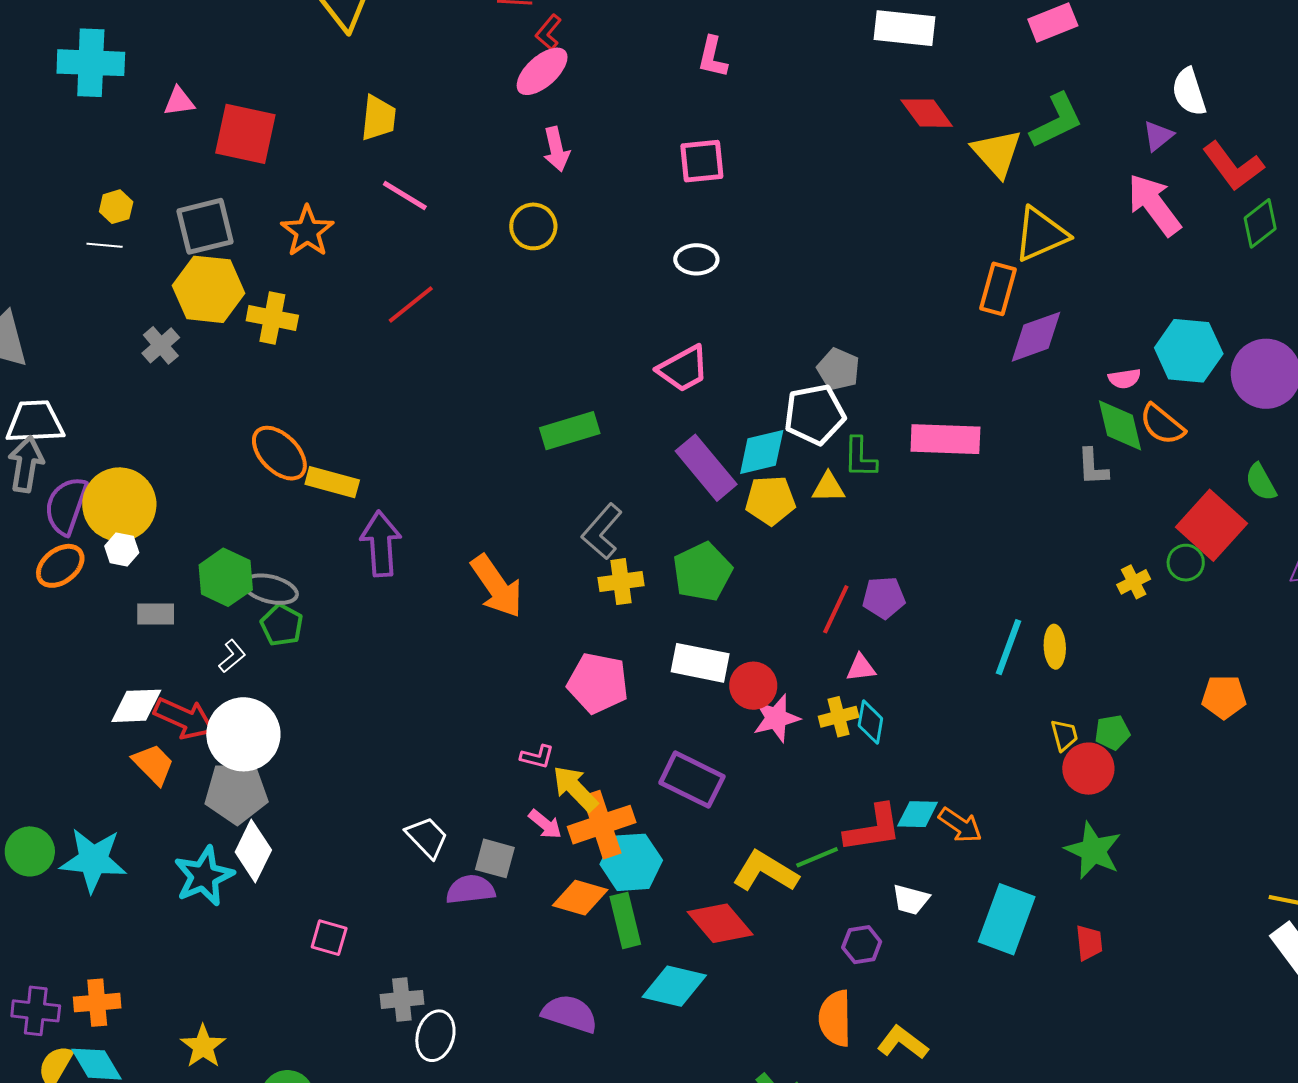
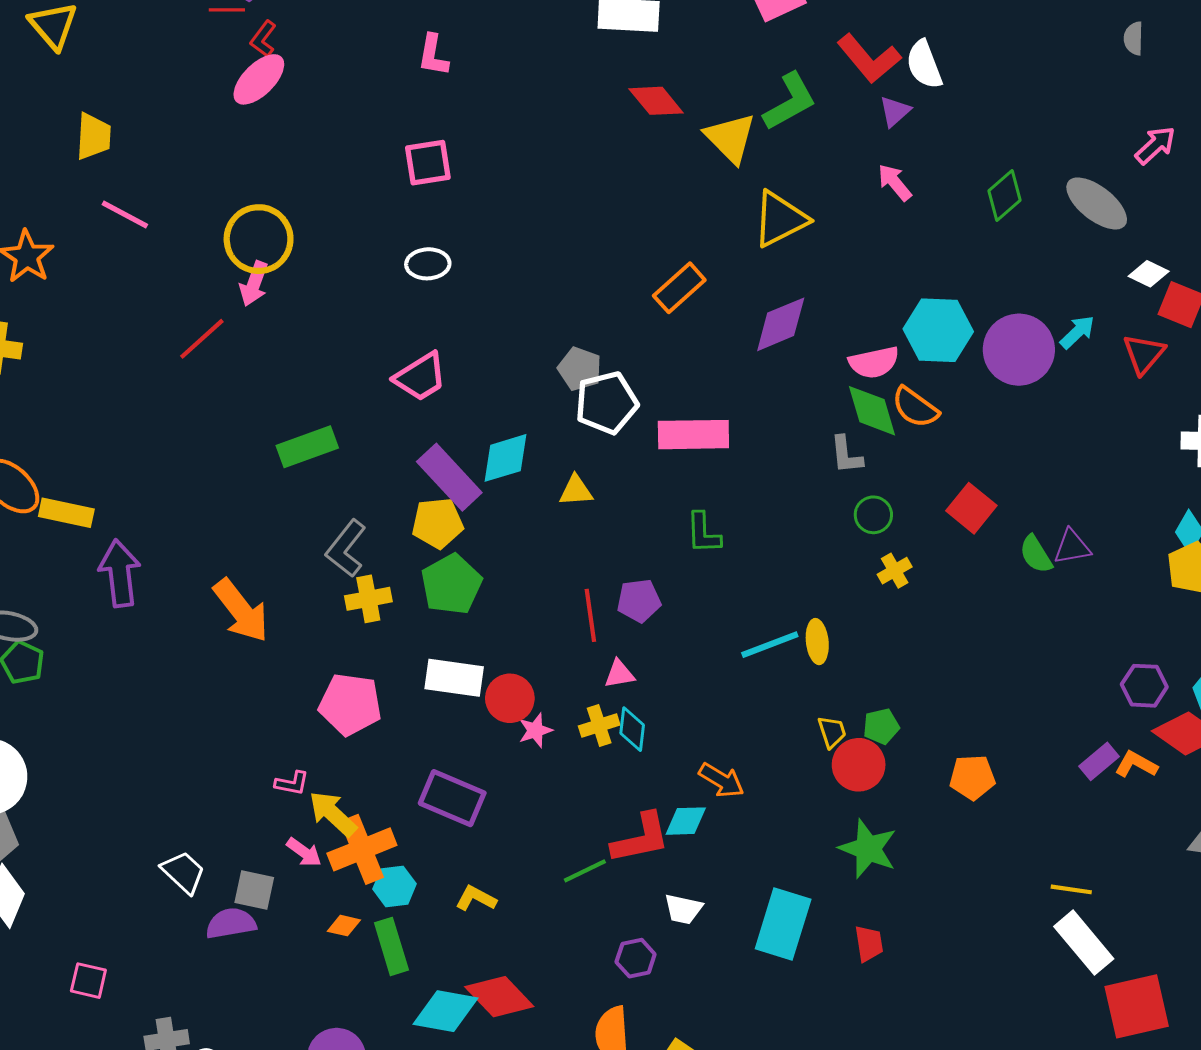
pink arrow: (556, 149) -> (254, 284), moved, turned 36
red L-shape: (1233, 166) -> (869, 59), moved
pink arrow: (1154, 205) -> (895, 182), size x0.6
yellow circle: (533, 226) -> (259, 239), size x1.4
orange rectangle: (998, 289) -> (679, 288), moved, turned 36
red line: (411, 305) -> (202, 339), moved
pink semicircle: (1124, 379) -> (874, 362), size x1.5
white pentagon: (815, 414) -> (606, 403), moved
green L-shape: (860, 457) -> (703, 533), moved
green semicircle: (1261, 482) -> (1036, 554), moved
yellow pentagon: (770, 500) -> (438, 523), moved
red square: (1211, 525) -> (971, 508), size x0.7
green circle: (1186, 563) -> (873, 515), moved
red line: (836, 609) -> (590, 615), turned -30
cyan line: (1008, 647) -> (770, 645), turned 52
orange pentagon: (1224, 697) -> (972, 777), moved
pink star: (776, 718) -> (535, 730), size x0.7
orange arrow: (960, 825) -> (721, 780), moved
cyan hexagon: (631, 862) -> (395, 886), size x0.7
yellow L-shape: (765, 872) -> (476, 898), moved, size x0.6
orange diamond: (580, 898) -> (344, 926), size x0.6
red diamond: (720, 923) -> (499, 997), moved

